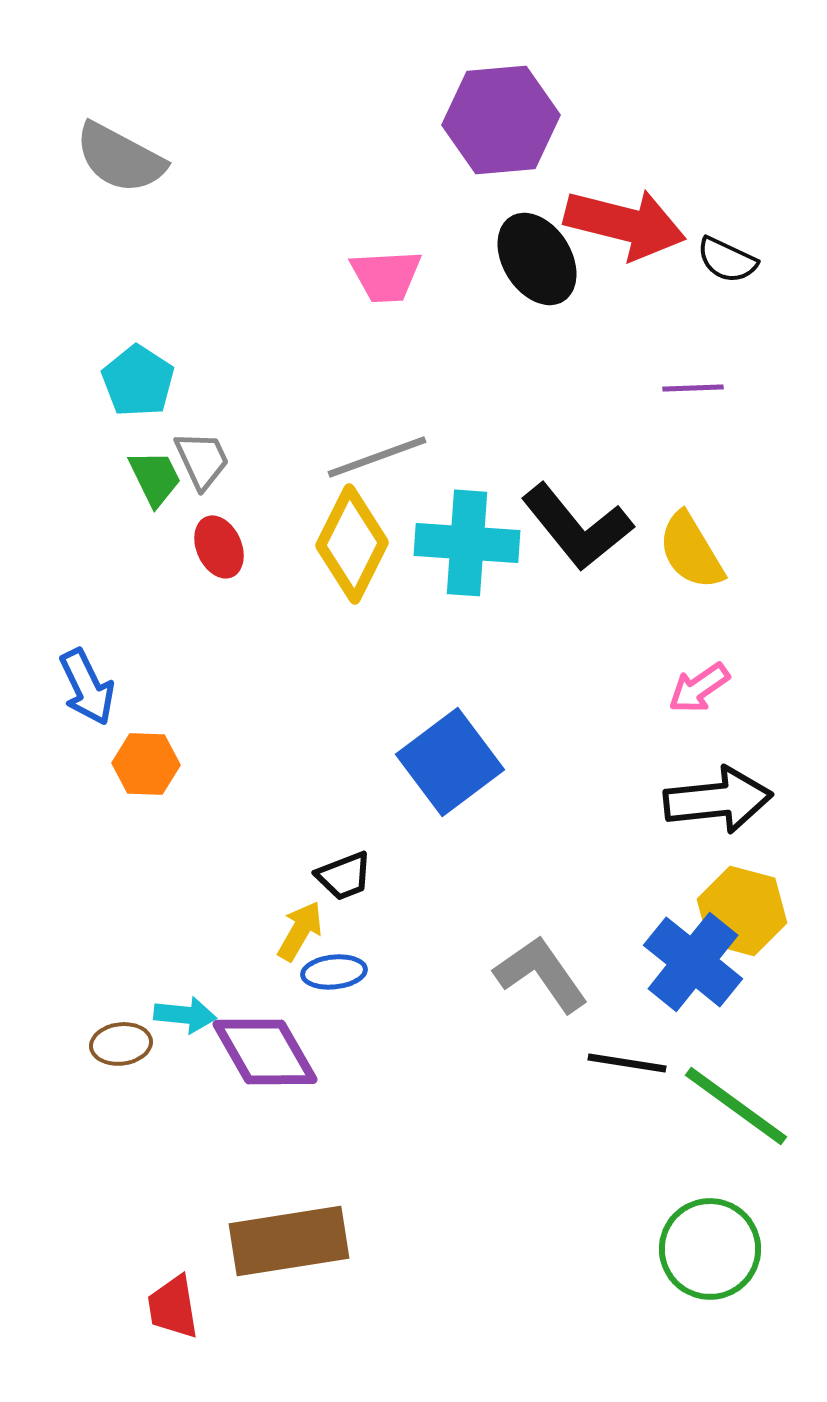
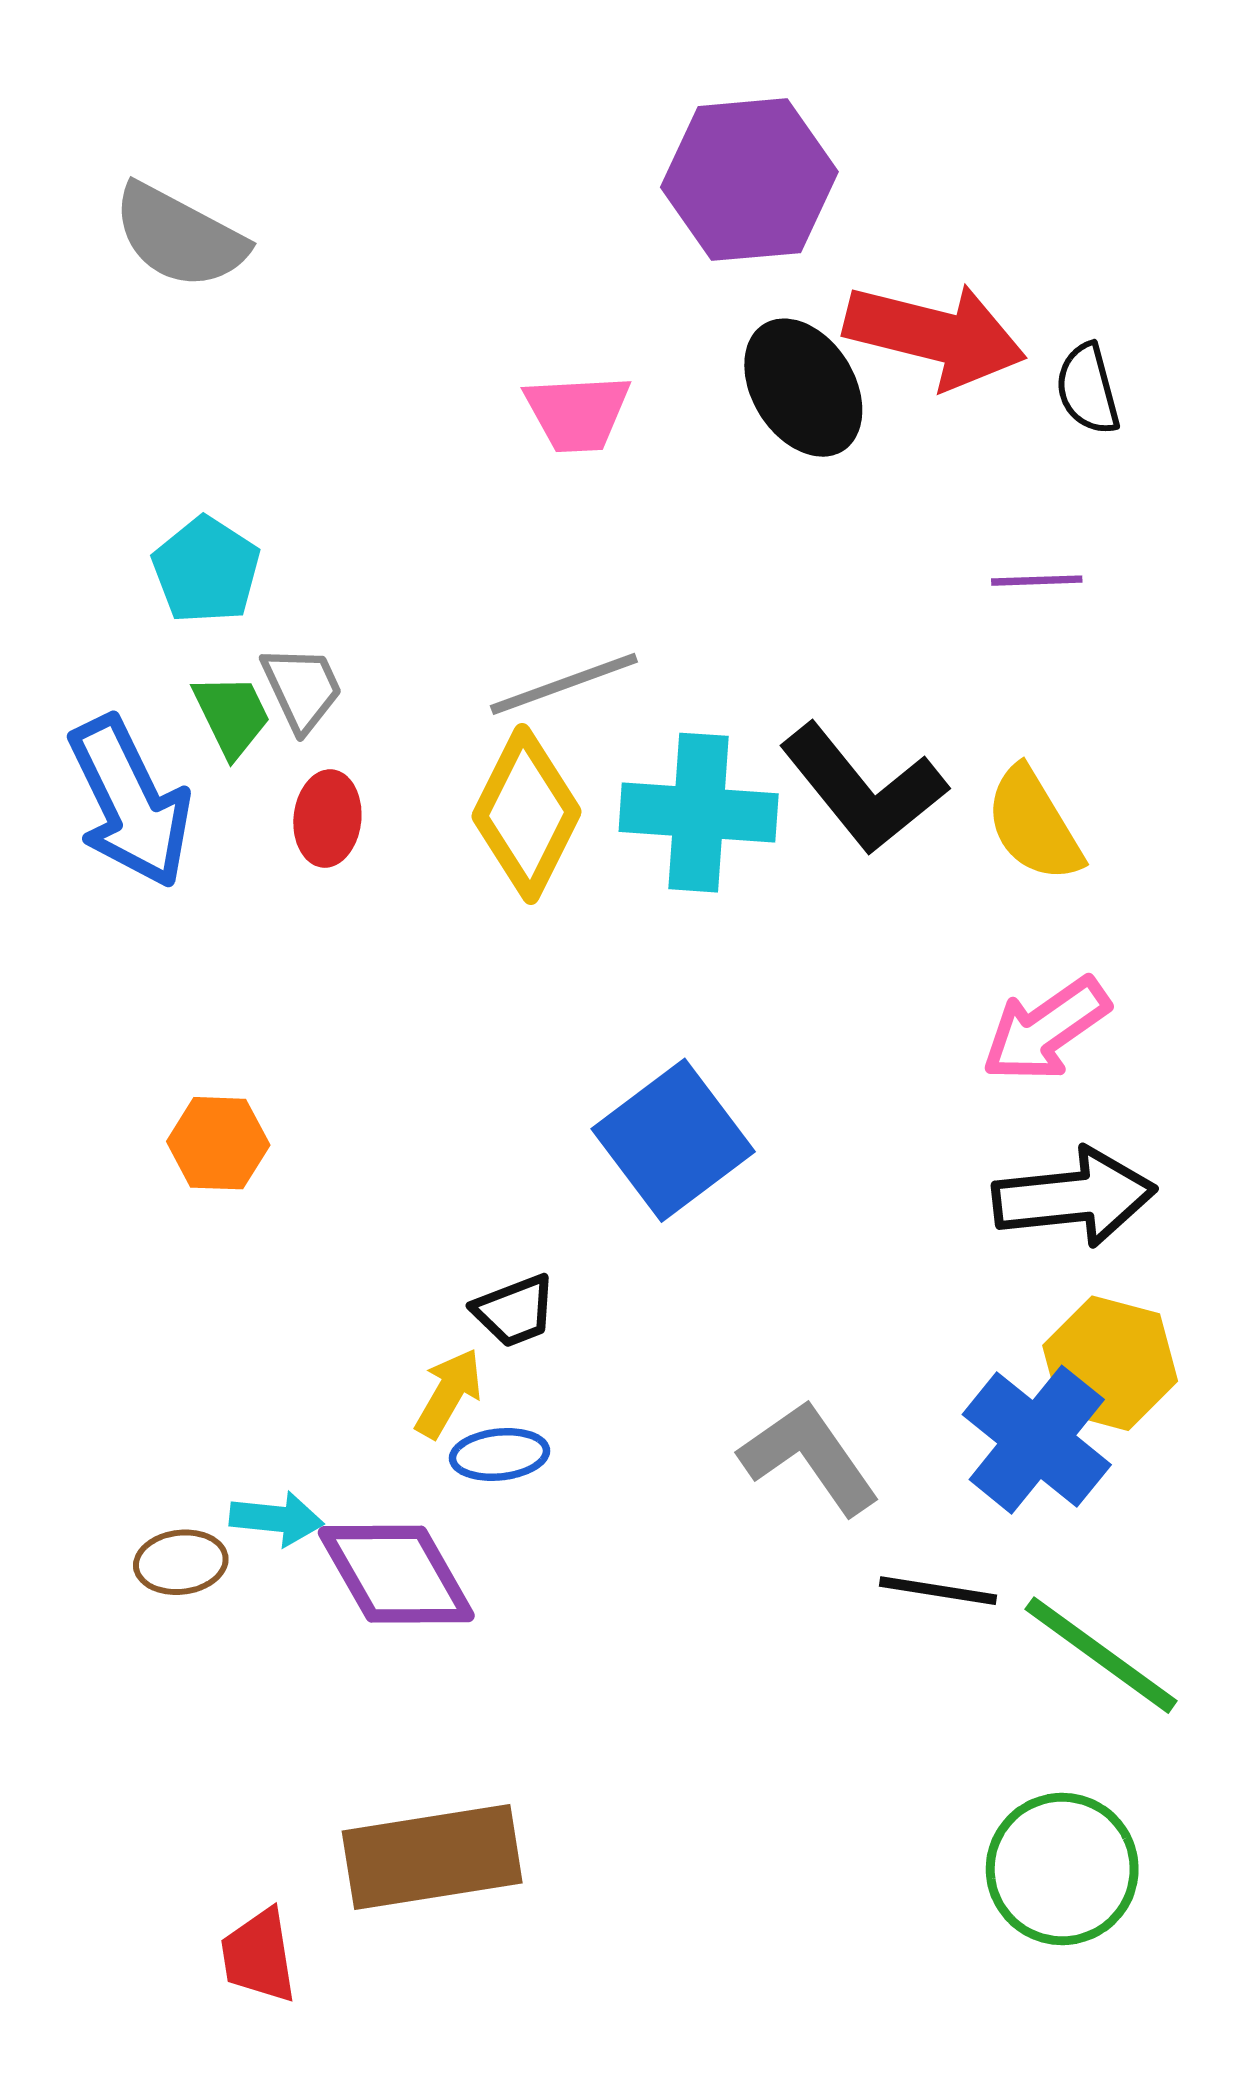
black semicircle: (727, 260) -> (1088, 389), turned 50
red ellipse: (219, 547) -> (327, 819), turned 30
blue arrow: (87, 687) -> (130, 802), moved, size x1.5
pink arrow: (699, 688) -> (1046, 1030), size x1.4

